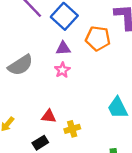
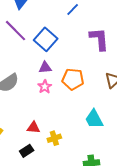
orange pentagon: (98, 38) -> (73, 79), moved

